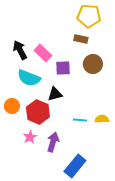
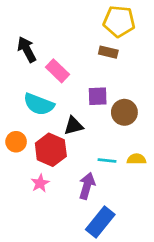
black arrow: (20, 50) -> (27, 49), moved
brown circle: (93, 64) -> (124, 112), moved
purple square: (63, 68) -> (98, 96), moved
purple arrow: (53, 142) -> (87, 186), moved

